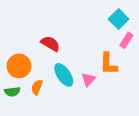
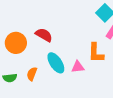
orange circle: (19, 66) -> (16, 43), moved
pink triangle: (88, 79) -> (78, 67), turned 40

